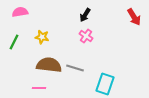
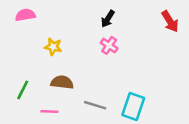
green line: (14, 42) -> (23, 90), moved
brown semicircle: (49, 65) -> (62, 82), size x0.7
gray line: (75, 68) -> (95, 105), moved

